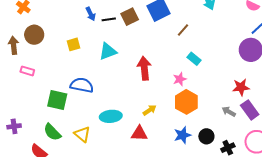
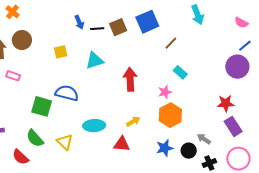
gray arrow: (229, 112) -> (204, 139), moved

